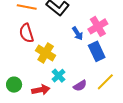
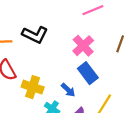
blue arrow: (78, 33) -> (68, 90), moved

